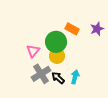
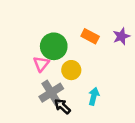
green circle: (56, 42) -> (54, 46), moved
black arrow: (58, 78) -> (62, 106), moved

